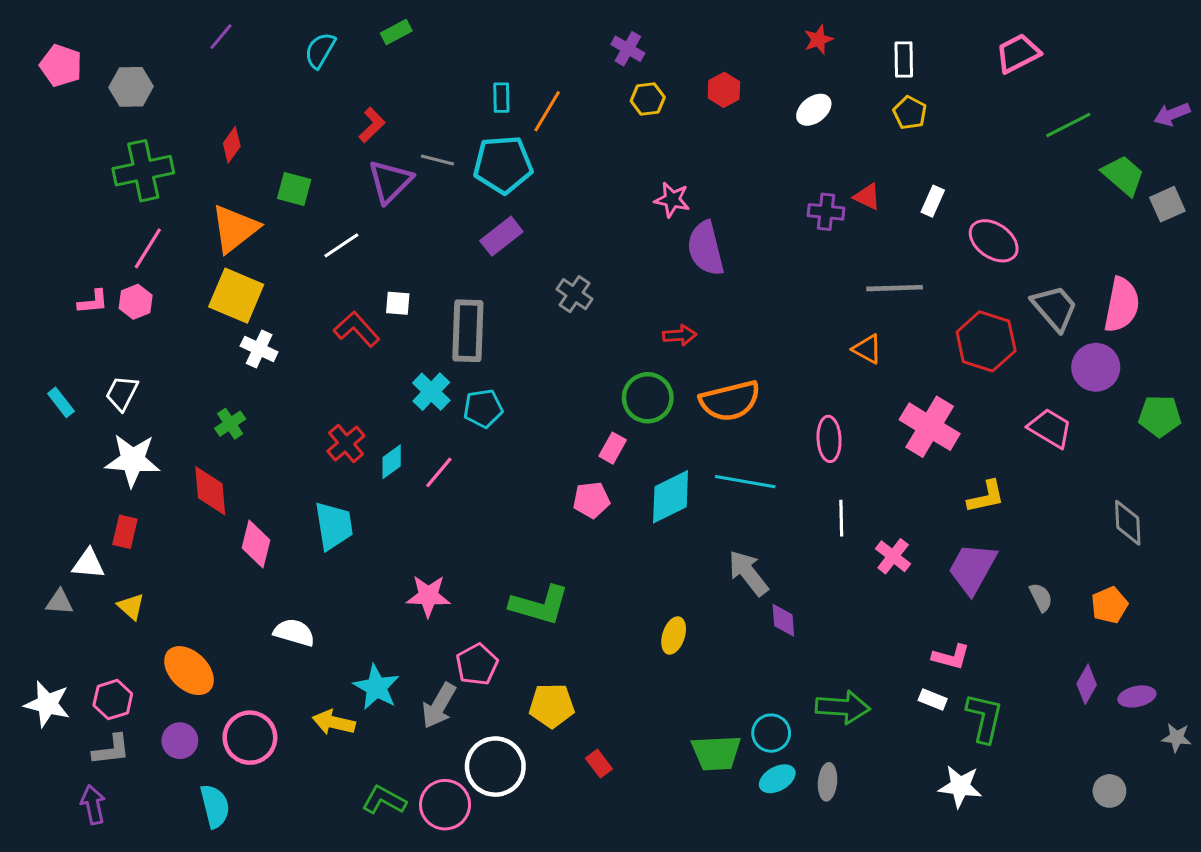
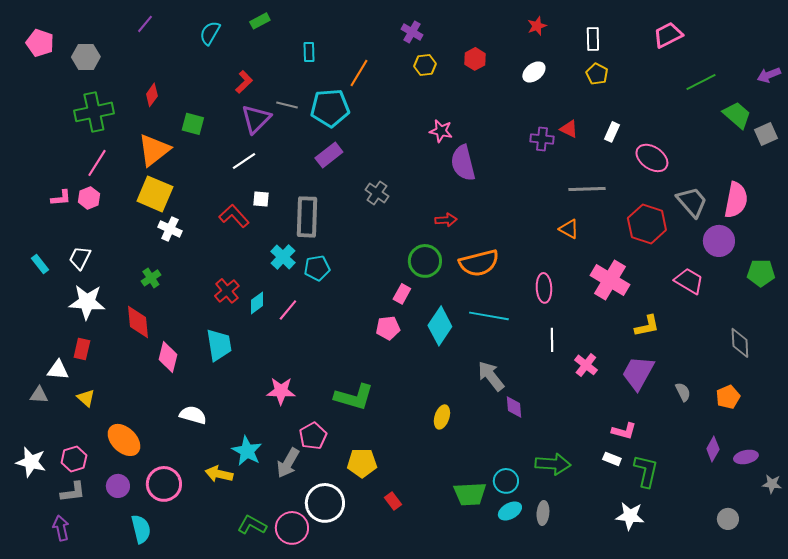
cyan rectangle: (501, 98) -> (309, 52), moved
white line: (341, 245) -> (244, 161), moved
cyan diamond: (671, 497) -> (440, 326), turned -30

